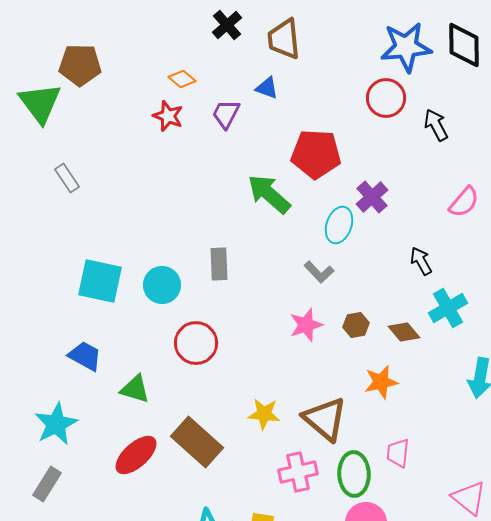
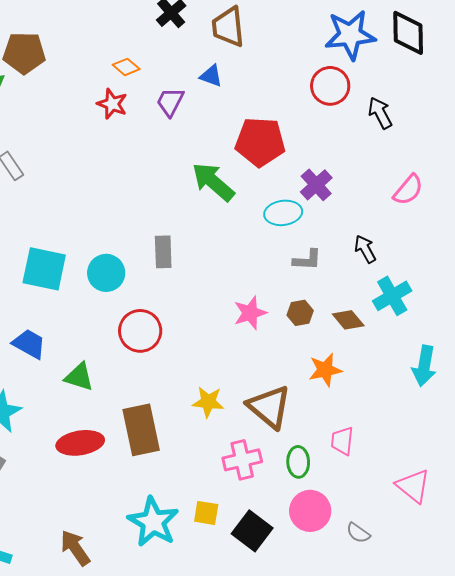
cyan ellipse: (339, 225) -> (283, 213), turned 63
gray L-shape: (319, 272) -> (307, 260), moved, turned -44
brown rectangle: (197, 442) -> (141, 430), turned 36
red ellipse: (136, 455) -> (80, 443), turned 33
green ellipse: (354, 474) -> (298, 462), size x0.7

